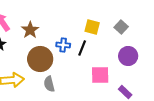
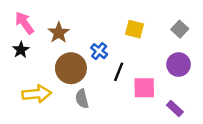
gray square: (121, 27) -> (180, 29), moved
blue cross: (63, 45) -> (99, 51), turned 32
black line: (82, 48) -> (119, 72), moved

